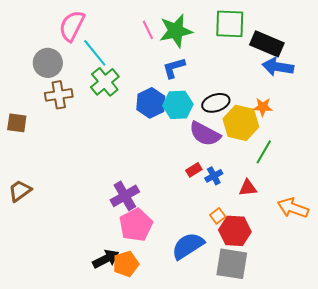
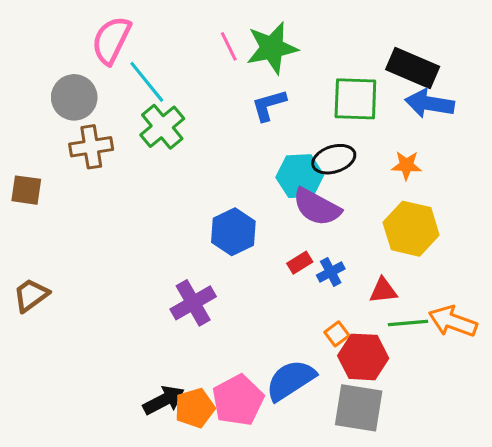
green square: (230, 24) -> (355, 99), moved
blue hexagon: (151, 103) -> (233, 232), moved
cyan hexagon: (178, 105) -> (300, 176), moved
yellow hexagon: (241, 123) -> (411, 229), moved
green line: (264, 152) -> (408, 323), moved, turned 55
pink pentagon: (136, 225) -> (238, 400), moved

